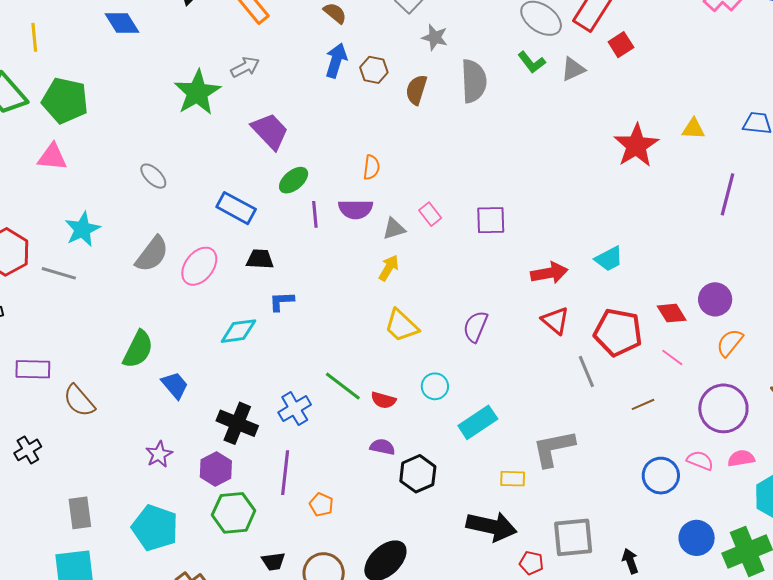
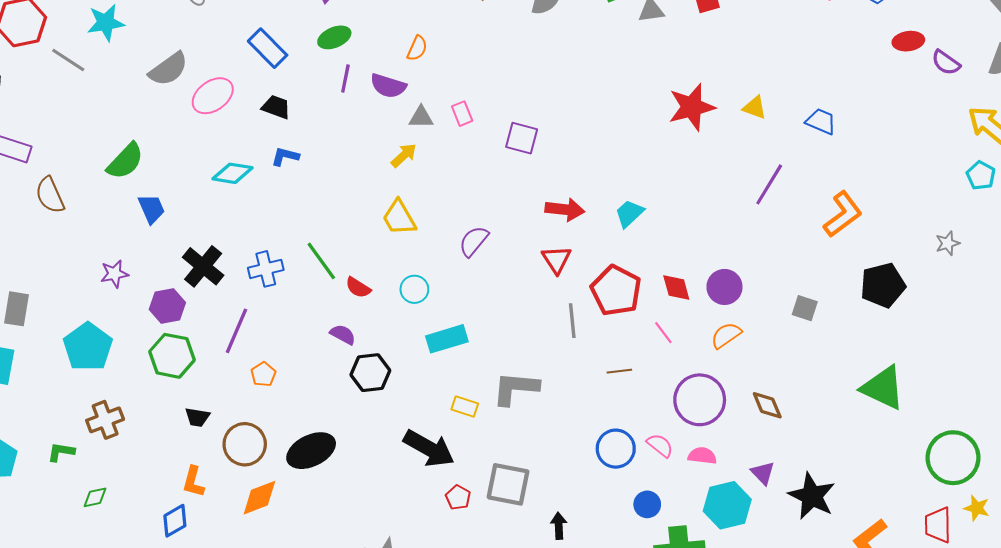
cyan trapezoid: (609, 259) -> (629, 213), turned 148
blue circle: (697, 538) -> (647, 504), moved, size x0.7

